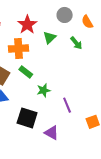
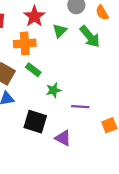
green arrow: (76, 43) -> (90, 37), size x1.5
purple line: (67, 105) -> (80, 107), turned -63

